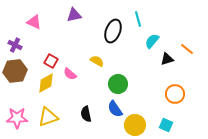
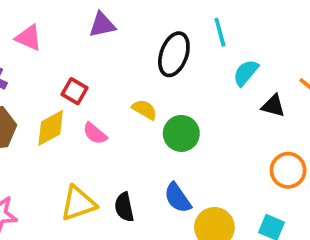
black triangle: (167, 59) -> (273, 106), turned 32
red square: (51, 61) -> (75, 91), moved
yellow diamond: (46, 83) -> (51, 128), moved
green circle: (118, 84) -> (181, 133), moved
yellow triangle: (48, 117) -> (78, 203), moved

